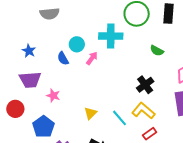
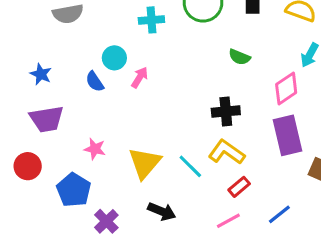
cyan cross: (111, 36) -> (151, 20), moved, size x0.7
black cross: (145, 85) -> (226, 111), turned 36
pink star: (53, 96) -> (95, 149), moved
yellow triangle: (90, 113) -> (145, 163), size x1.6

